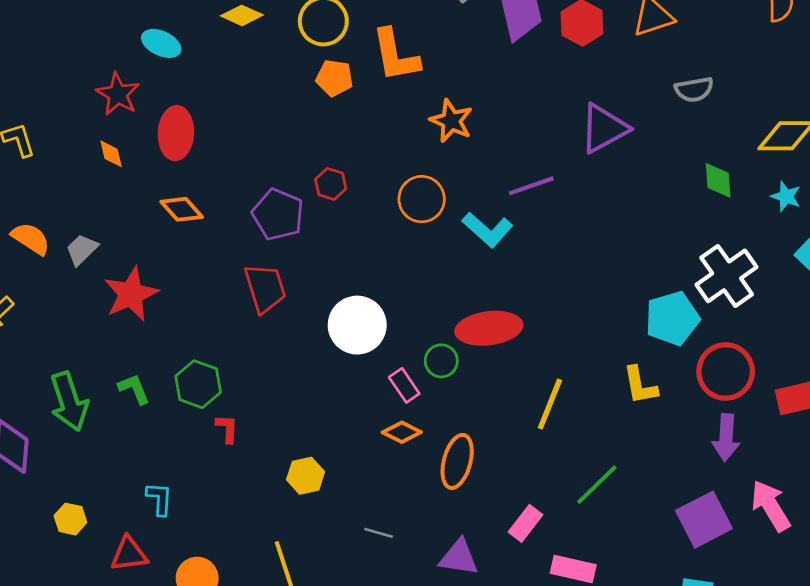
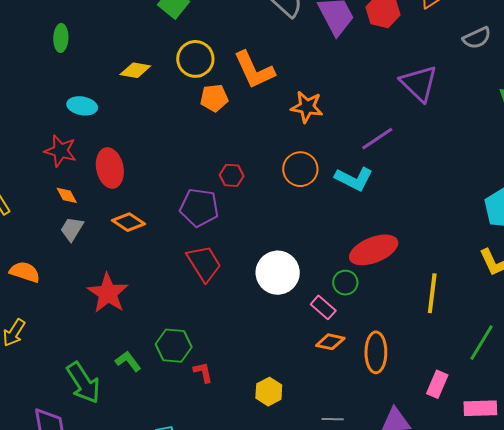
purple triangle: (604, 128) -> (419, 83), turned -33
gray trapezoid: (82, 250) -> (72, 229), moved

